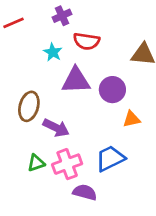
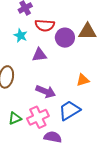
purple triangle: (76, 80) -> (39, 55), size x0.7
purple circle: (112, 90) -> (65, 38), moved
purple arrow: (56, 128) -> (46, 91), moved

